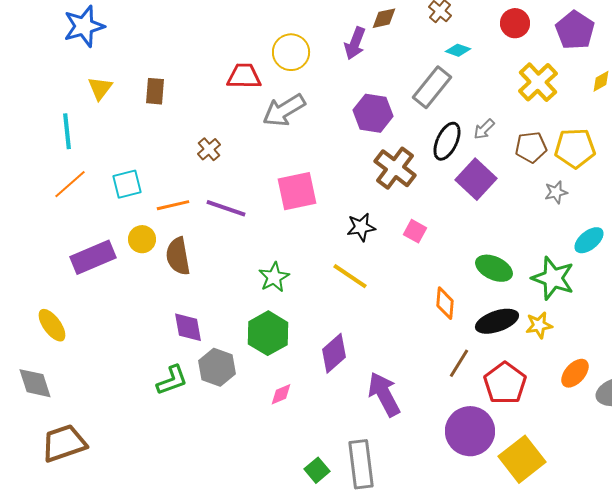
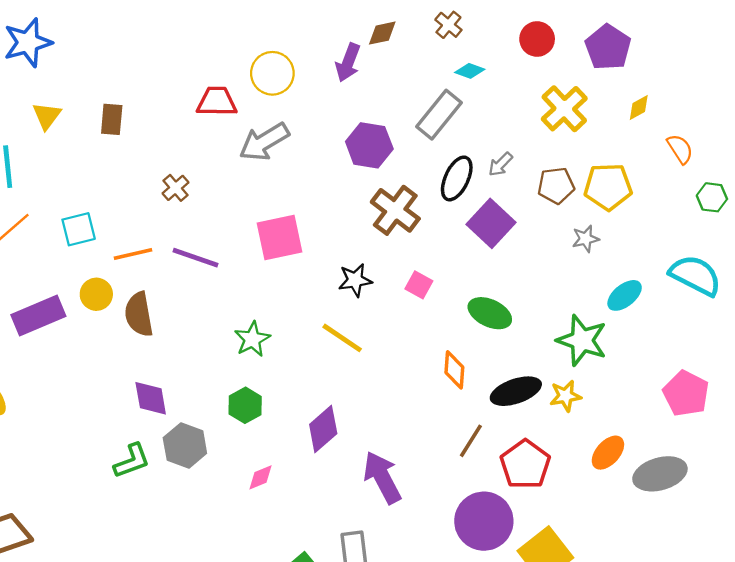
green ellipse: (494, 268) -> (490, 313), moved
green hexagon: (268, 333) -> (245, 405), size x0.7

